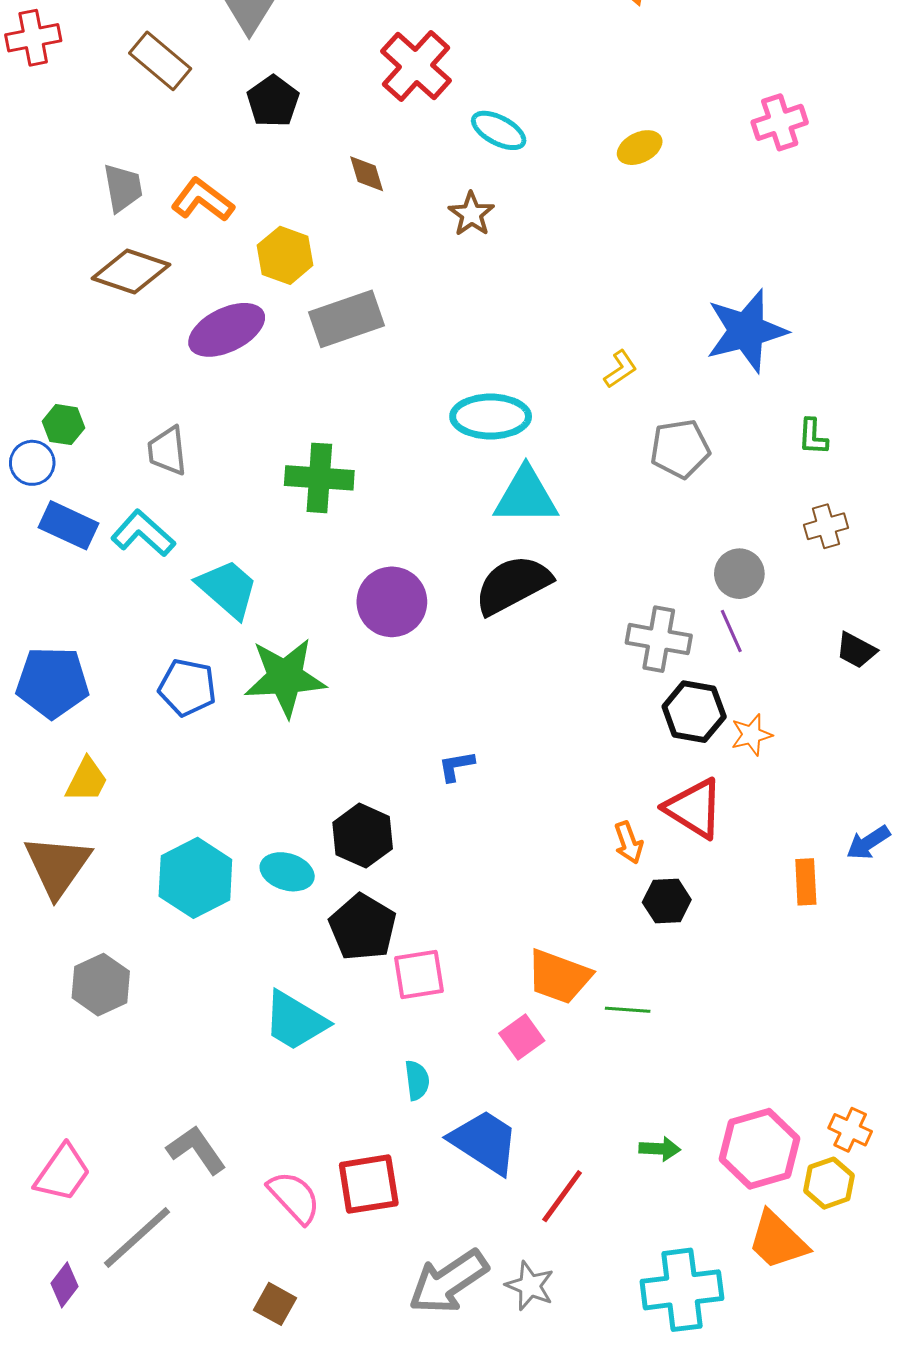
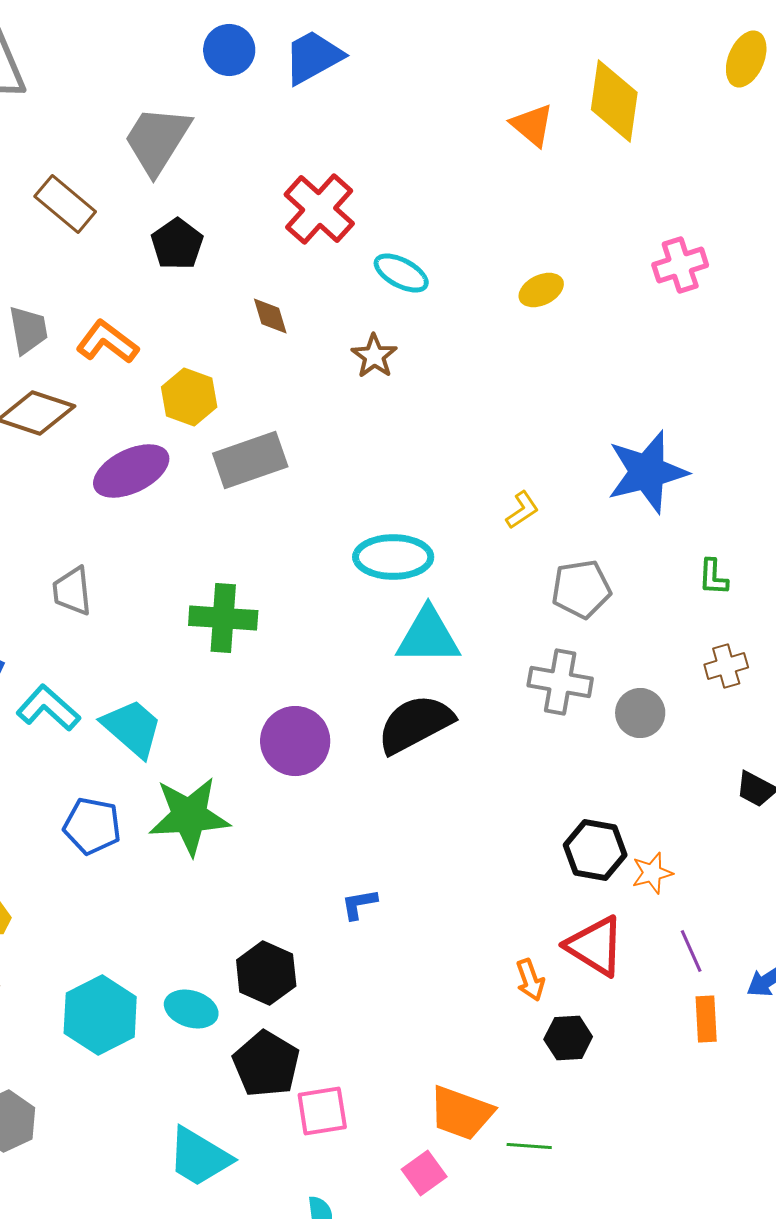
cyan L-shape: (143, 533) -> (48, 708), moved
purple line: (731, 631) -> (691, 951), moved
gray cross: (659, 639) -> (560, 682), moved

